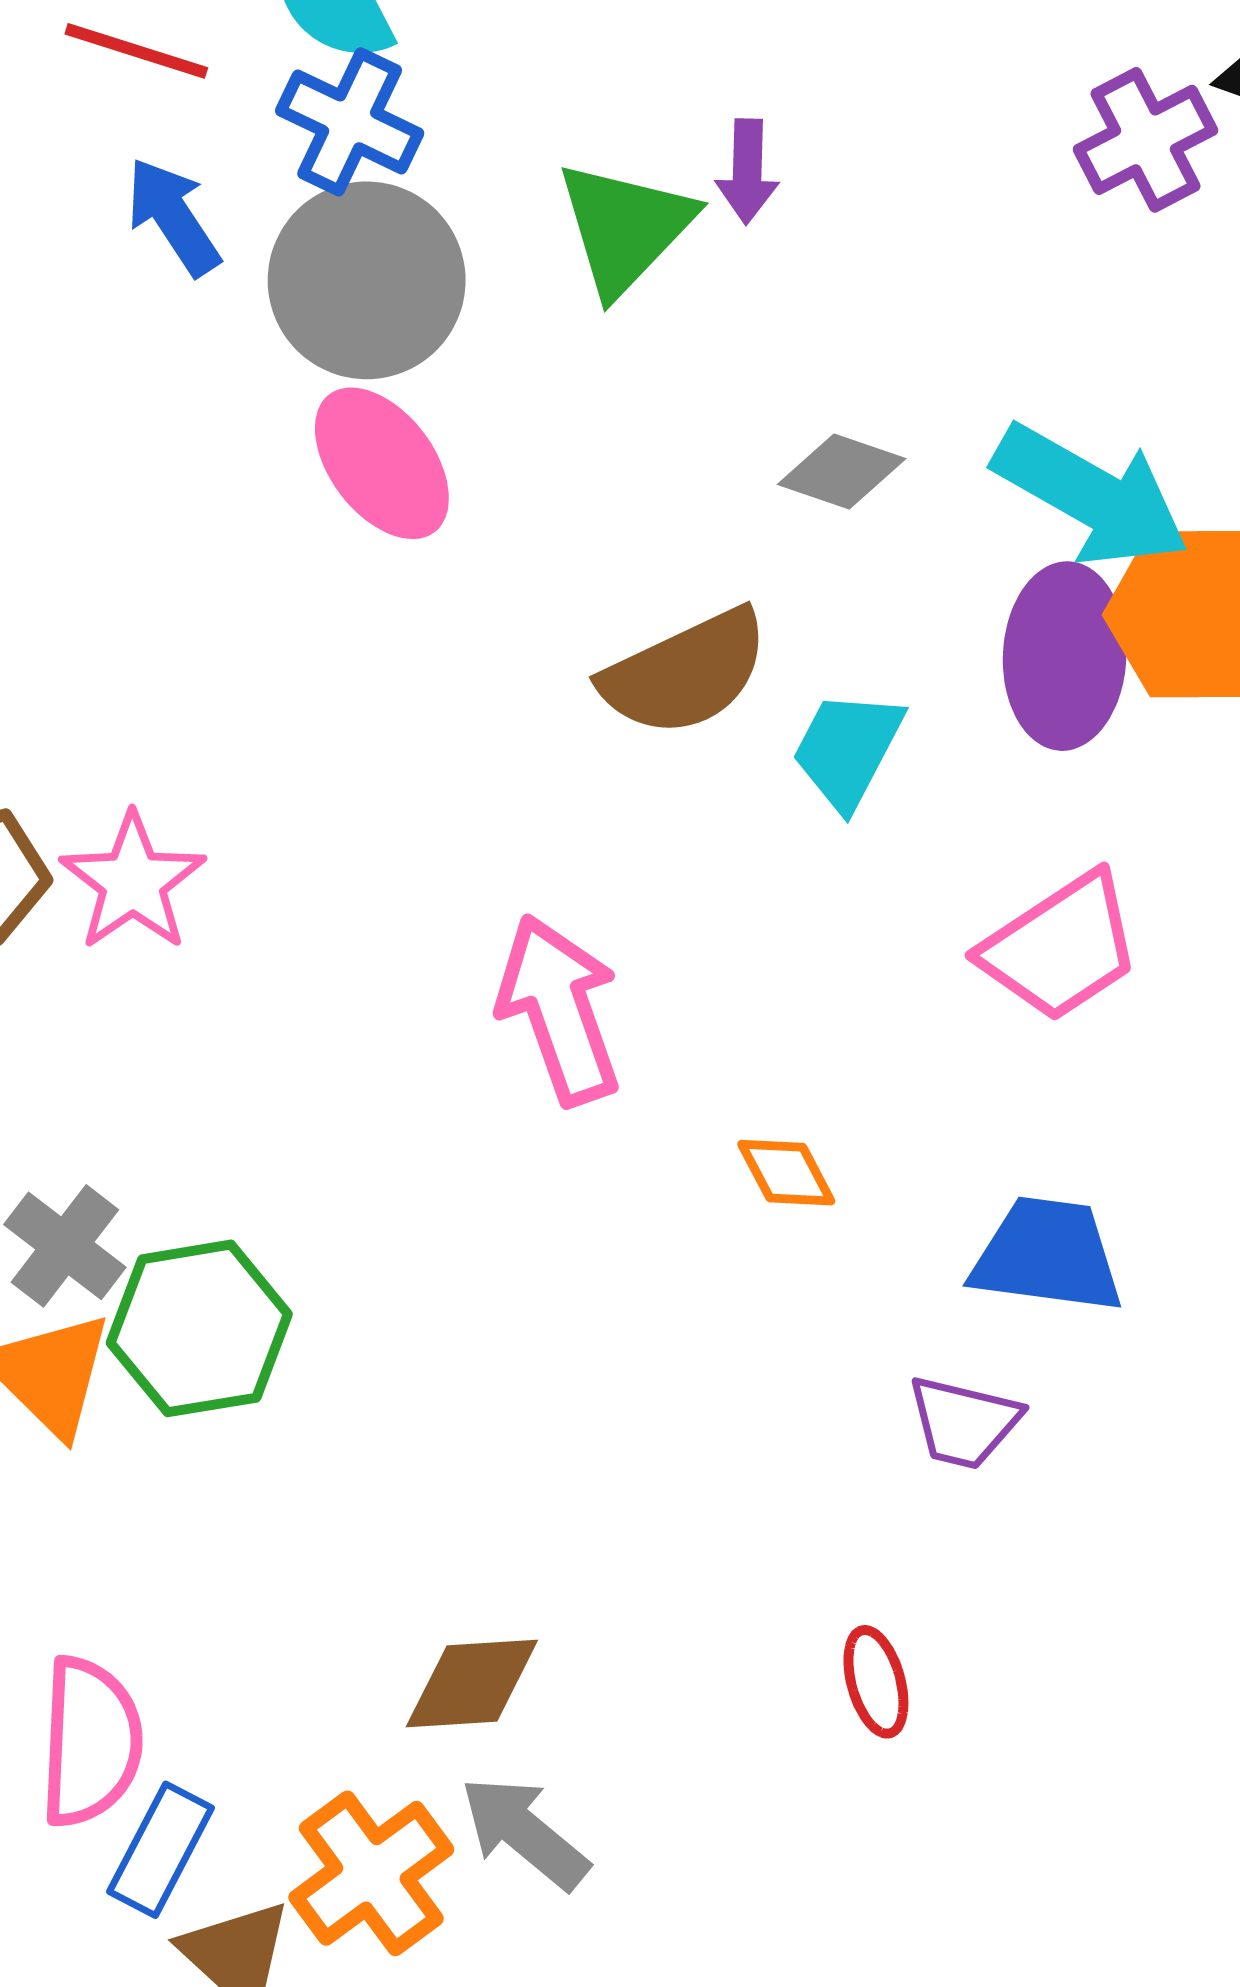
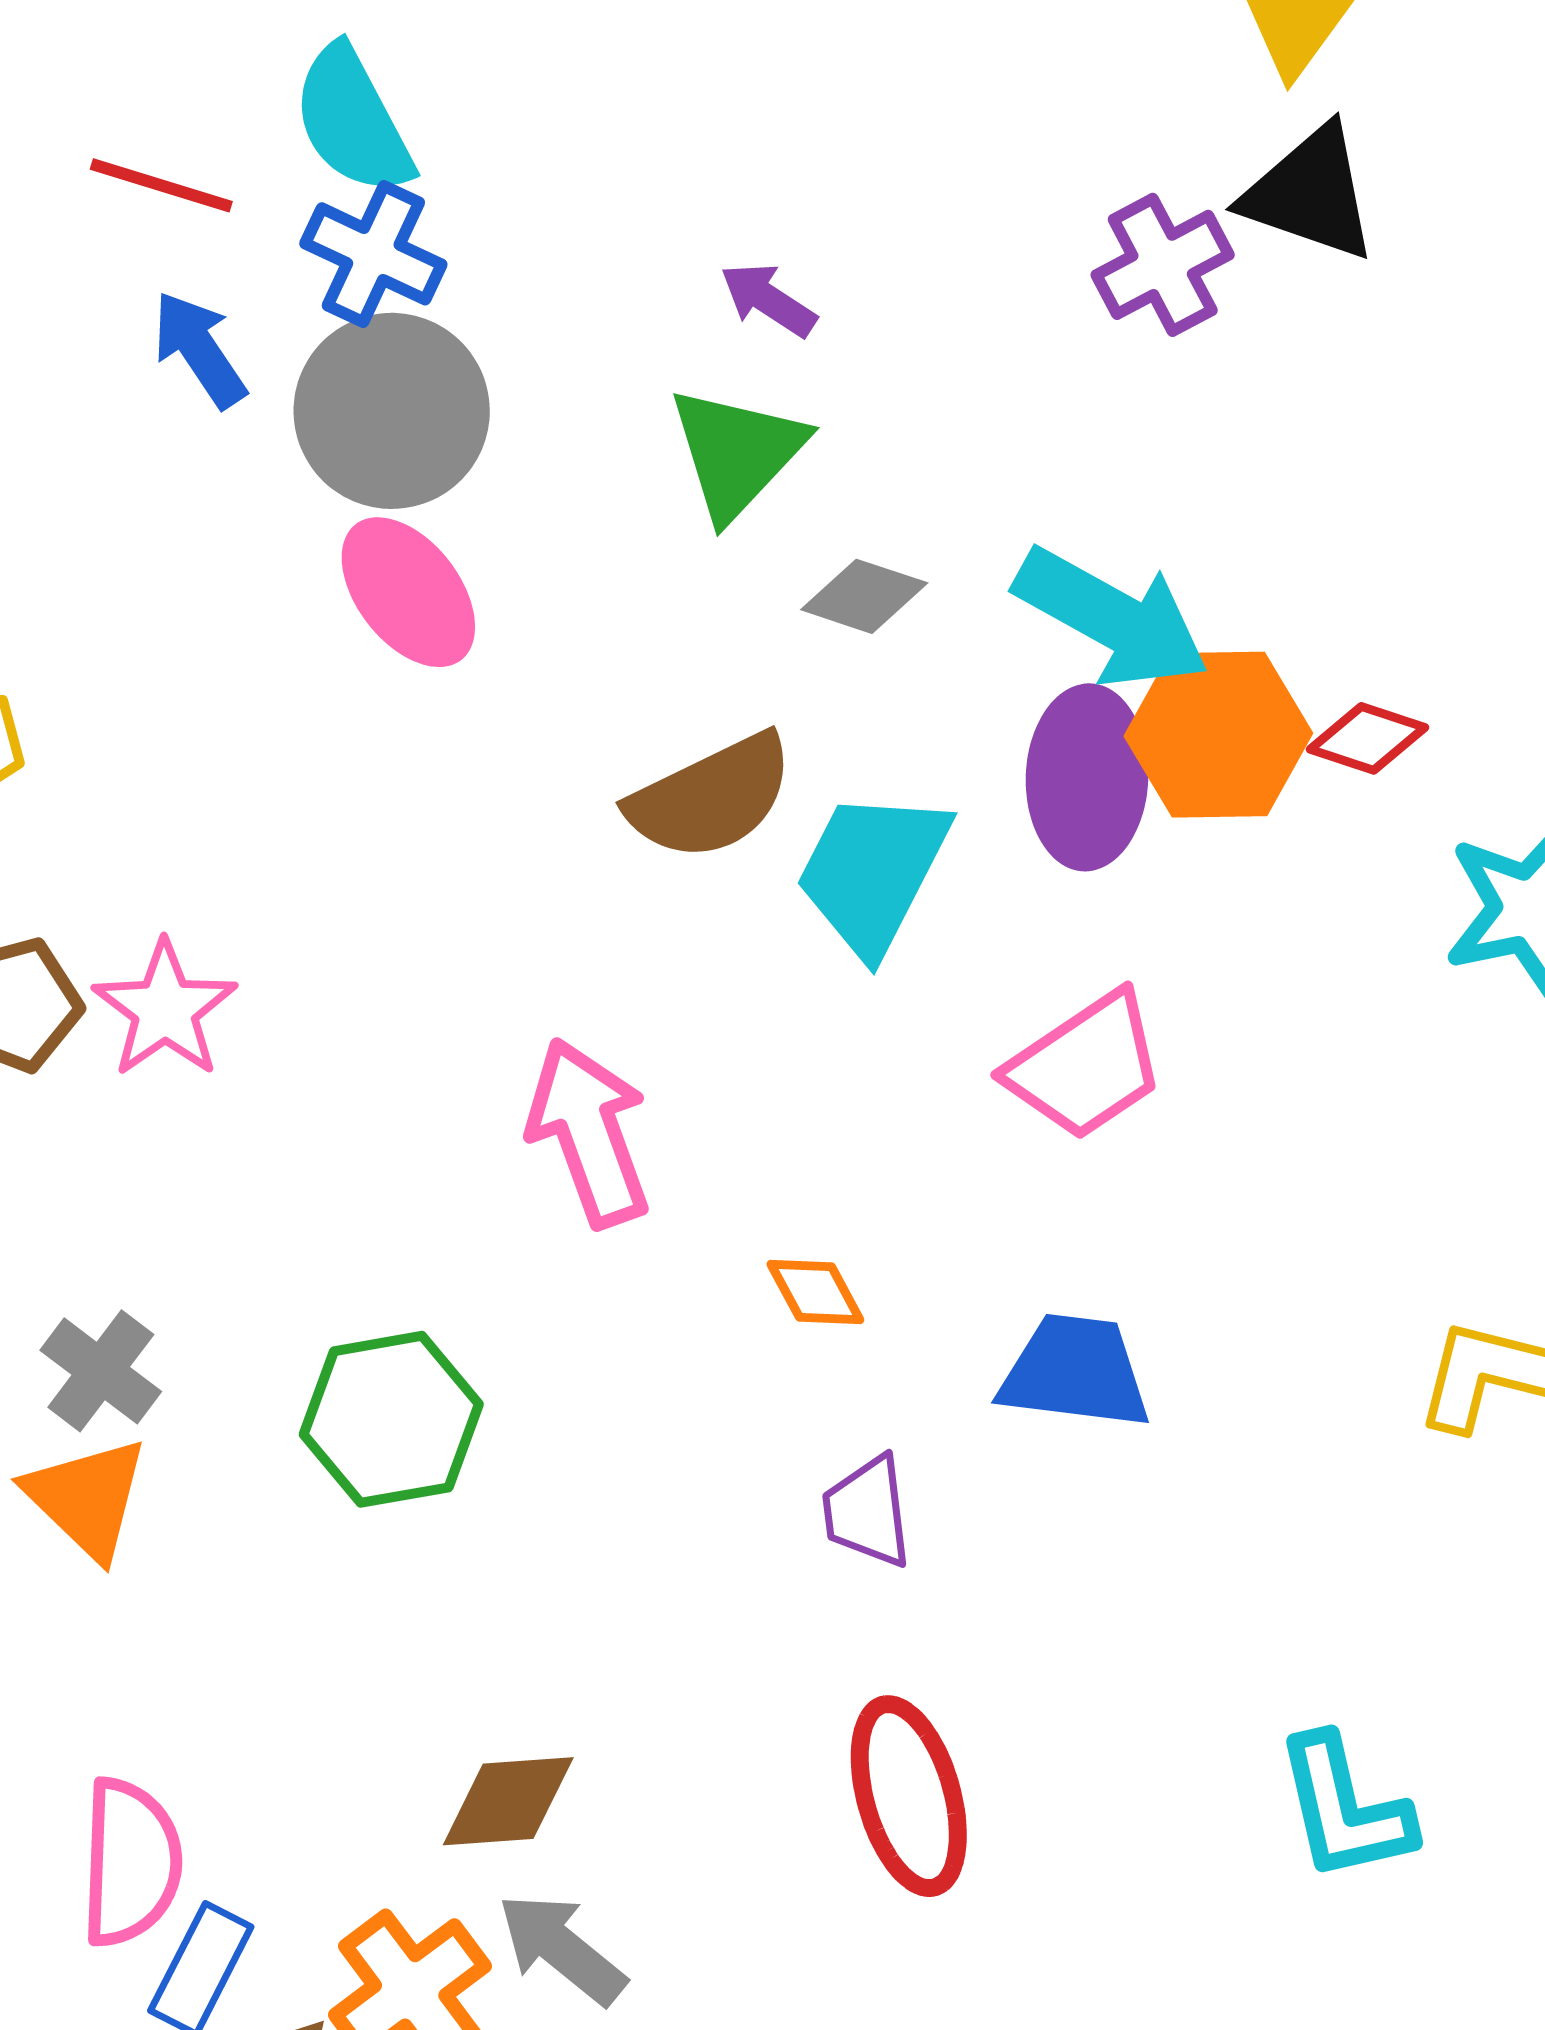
purple arrow: (747, 171) -> (768, 300), turned 122
green triangle: (625, 228) -> (737, 453), moved
cyan trapezoid: (848, 750) -> (873, 872), size x1.4
green hexagon: (199, 1328) -> (391, 1419), moved
purple trapezoid: (964, 1422) -> (867, 1512), moved, turned 70
red ellipse: (876, 1682) -> (909, 1796), size x1.8

